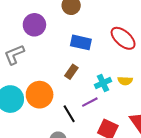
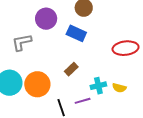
red ellipse: (123, 38) -> (126, 48), turned -60
blue rectangle: (81, 42) -> (76, 33), moved

